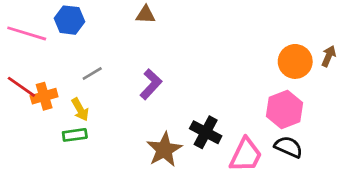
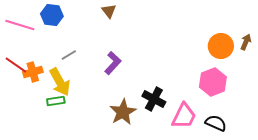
brown triangle: (146, 15) -> (109, 11), turned 49
yellow arrow: (80, 110) -> (60, 82), size x1.6
black semicircle: (289, 147) -> (216, 123), moved

